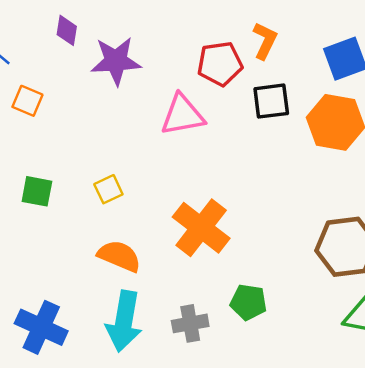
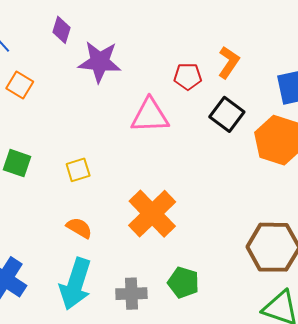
red pentagon: (220, 64) -> (188, 76), size x0.7
black square: (271, 101) -> (227, 114), turned 36
orange semicircle: (119, 256) -> (79, 228), size x0.7

